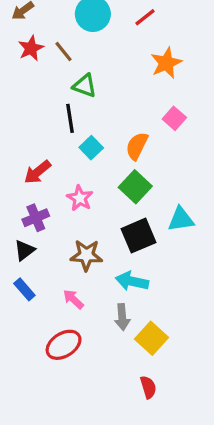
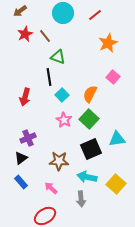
red arrow: (37, 172) -> (25, 97), moved, turned -36
pink star: (80, 198) -> (64, 120), moved
yellow square: (152, 338) -> (116, 184), moved

